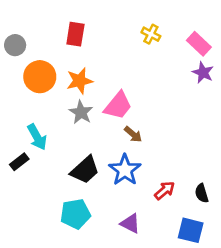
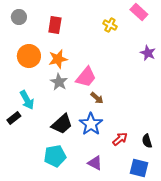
pink rectangle: (199, 44) -> (139, 12), moved
gray circle: (15, 45) -> (19, 17), moved

